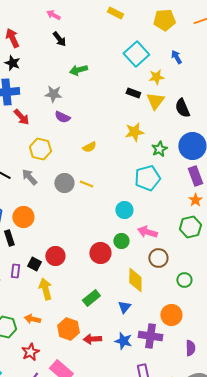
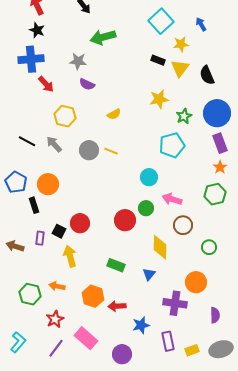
green arrow: (78, 70) -> (103, 37), size x1.4
green rectangle: (91, 298) -> (116, 265), turned 60
blue star: (123, 341) -> (141, 325), moved, turned -30

